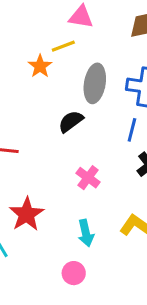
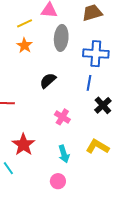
yellow line: (63, 46) -> (25, 23), moved
gray ellipse: (95, 83) -> (61, 38), moved

